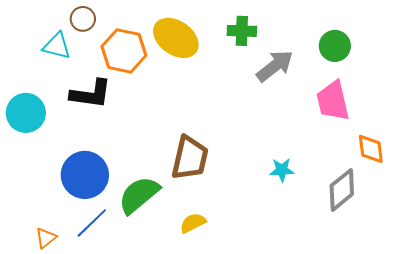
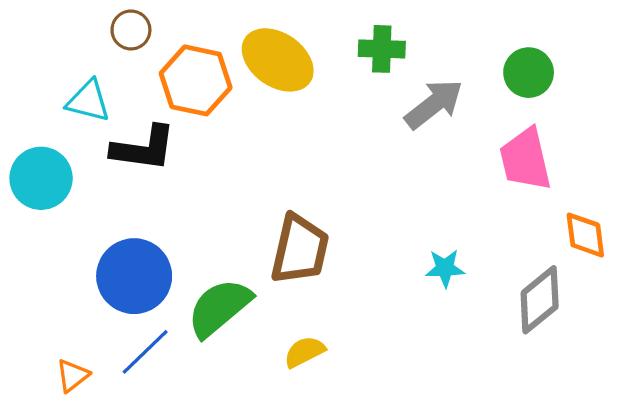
cyan triangle: (57, 46) -> (88, 101), moved

